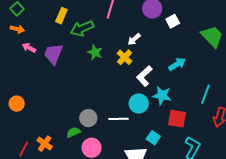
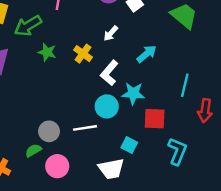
white arrow: (134, 39) -> (111, 33), moved

